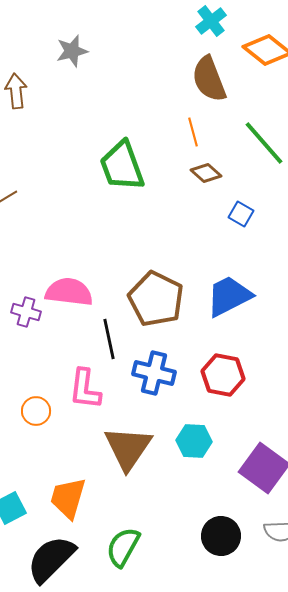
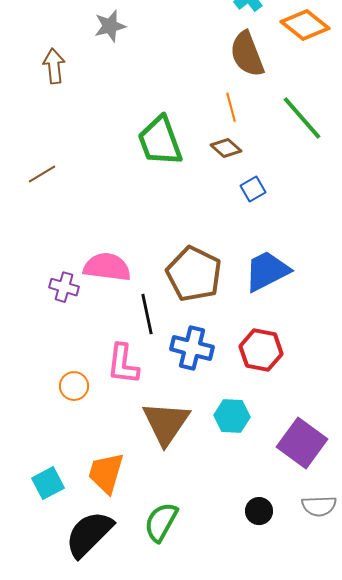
brown diamond: (206, 173) -> (226, 148), moved
blue square: (241, 214) -> (253, 189), moved, turned 30
black circle: (221, 536) -> (259, 511), size x0.7

